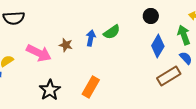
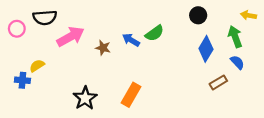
blue arrow: (91, 38) -> (131, 40), turned -70
pink arrow: (39, 53) -> (71, 37), moved, turned -55
brown rectangle: (169, 76) -> (218, 82), size x0.7

